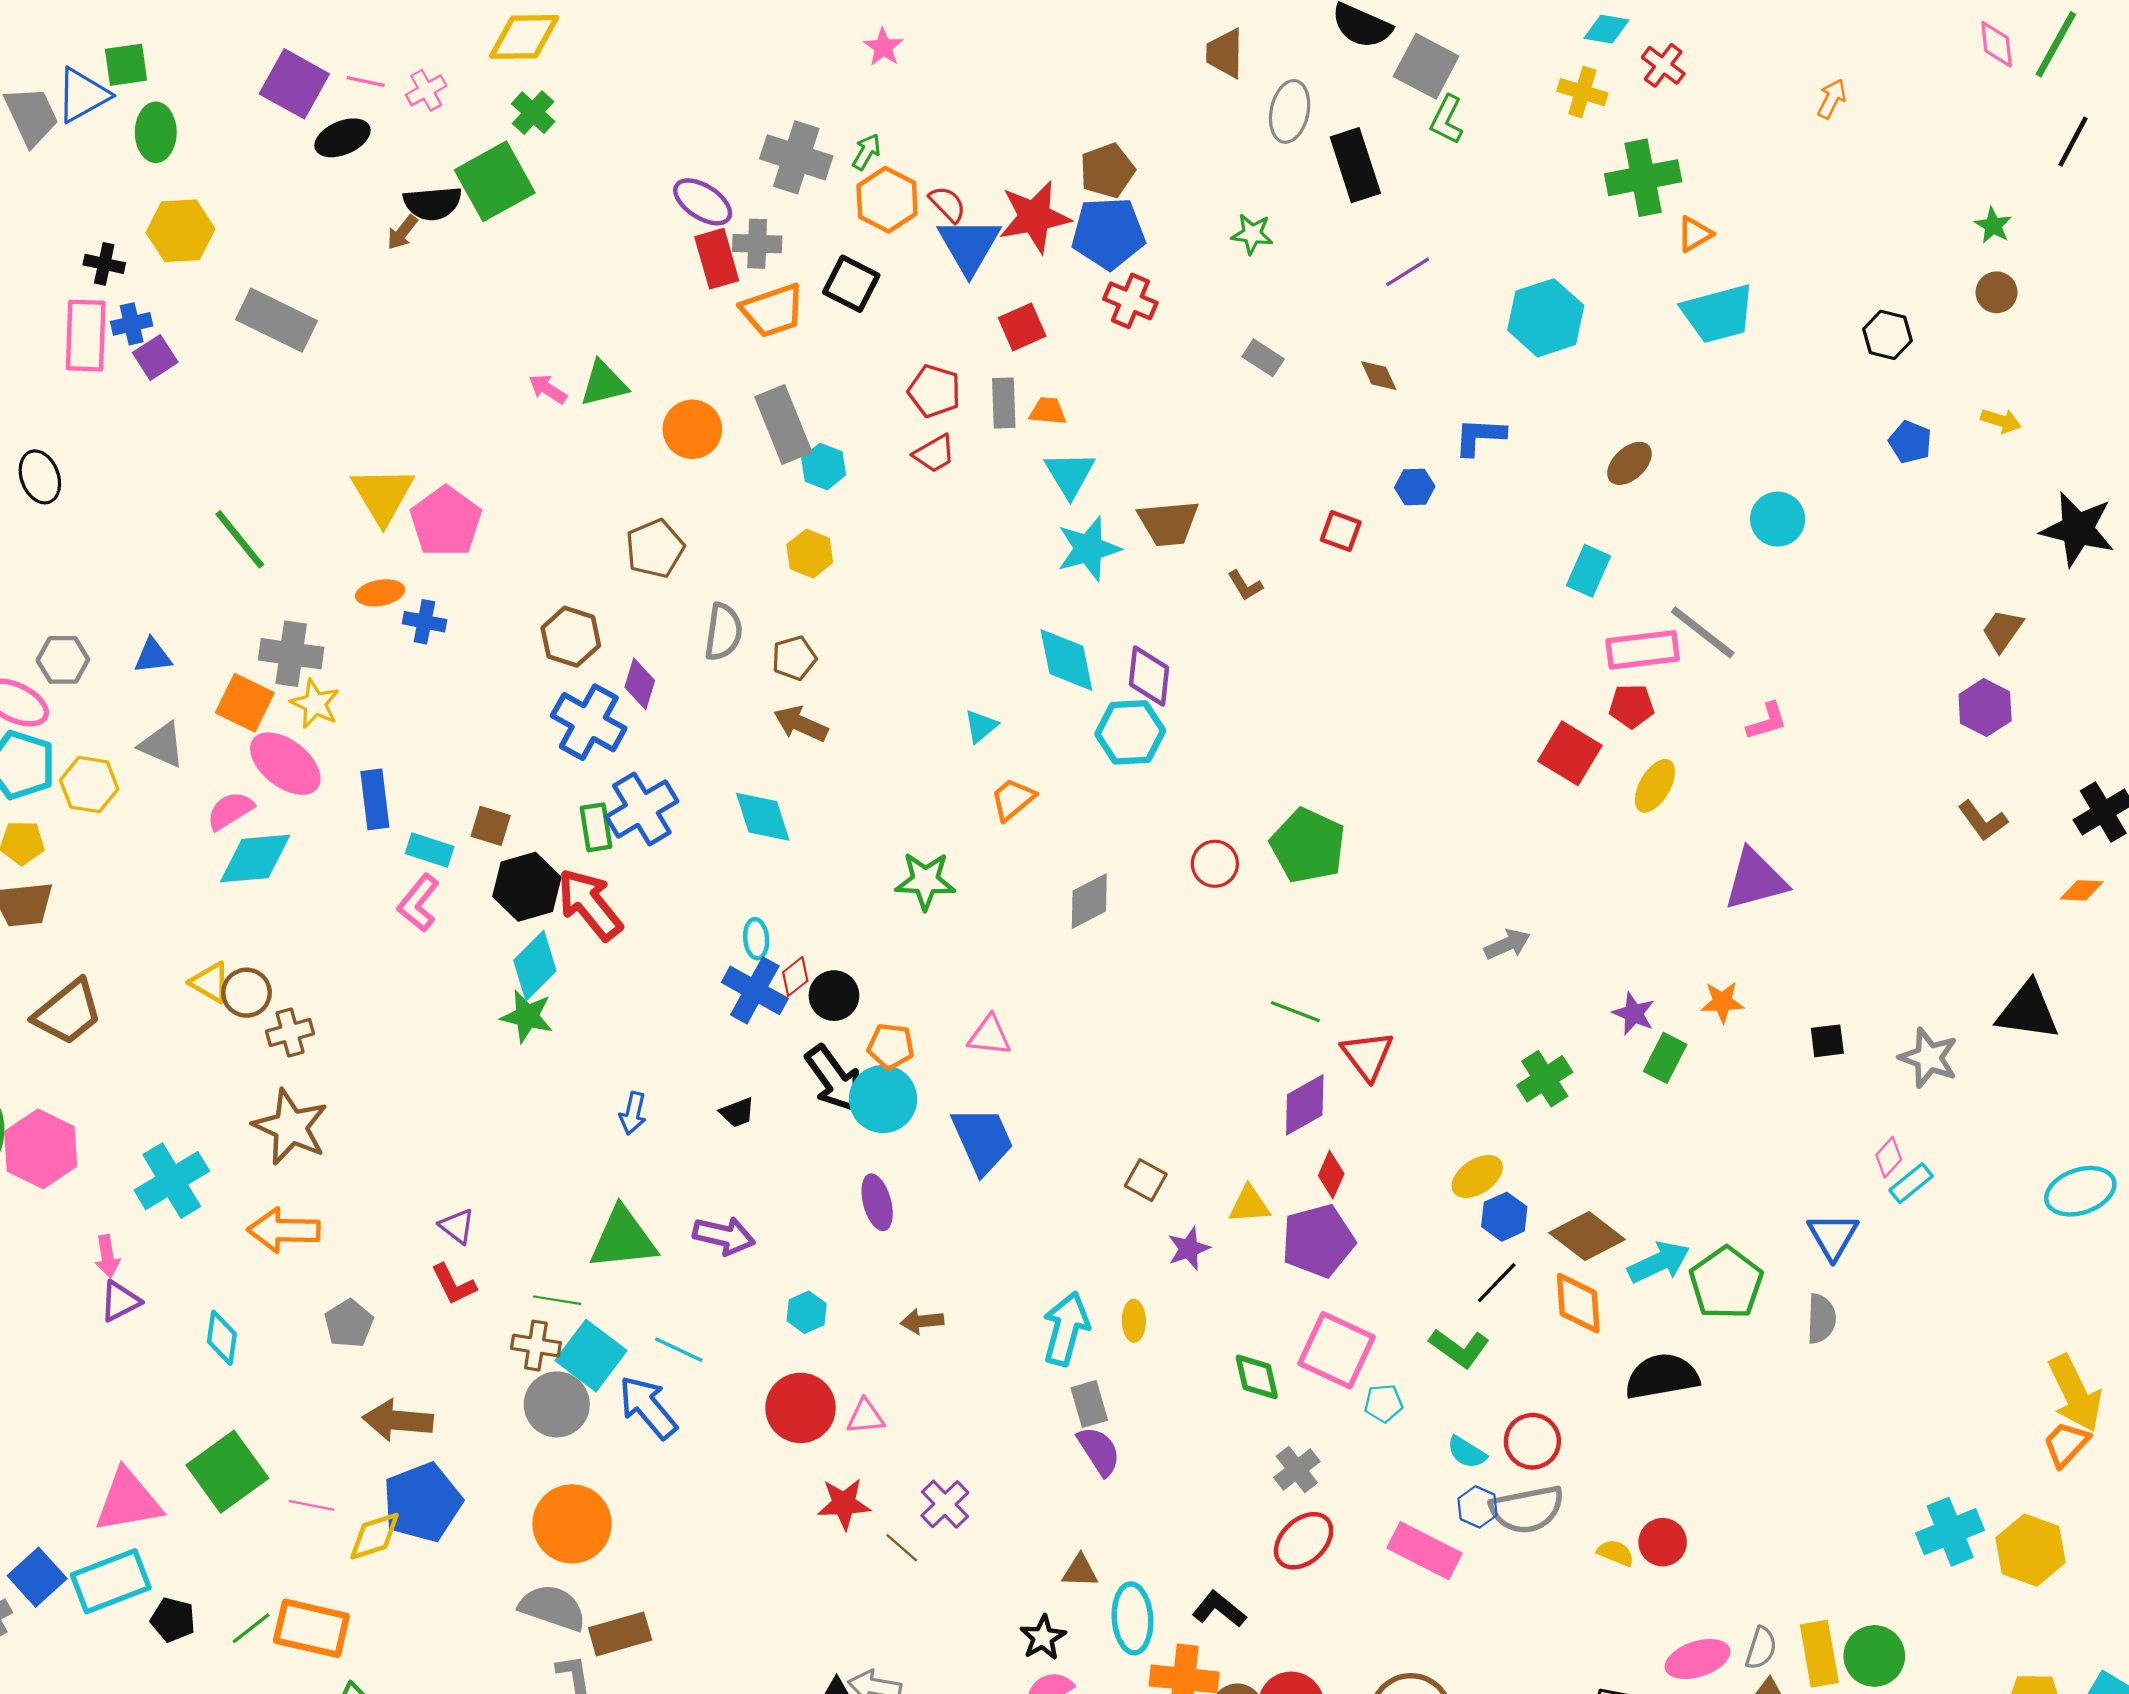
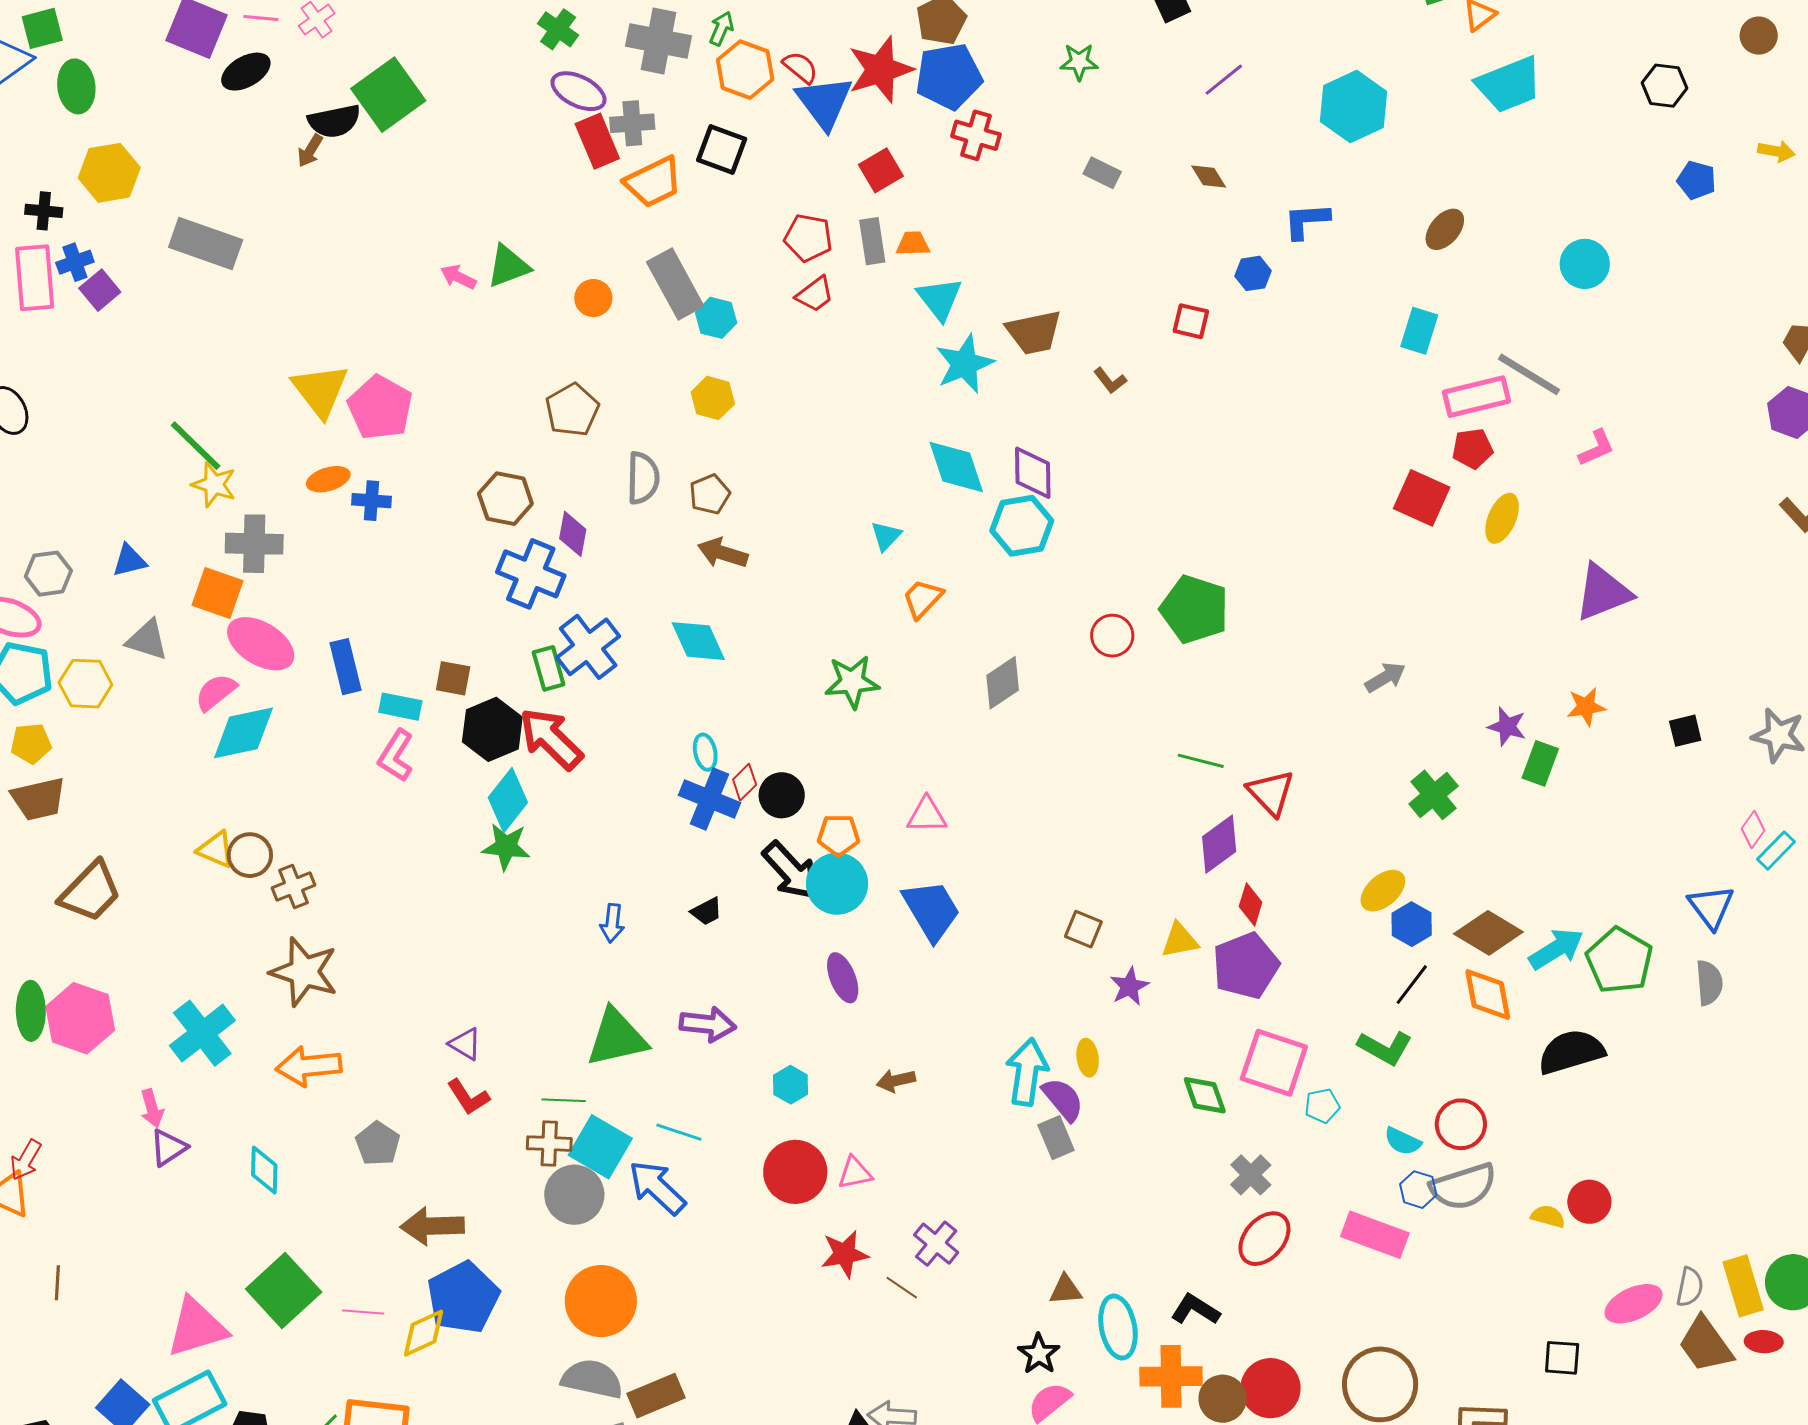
green cross: (533, 113) -> (558, 29), moved
orange circle: (692, 429) -> (593, 298), size x0.7
yellow star: (315, 704) -> (214, 485), moved
purple semicircle: (1099, 1451) -> (1063, 1099), moved

